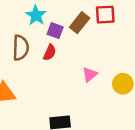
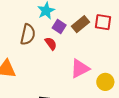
red semicircle: (50, 53) -> (51, 44), turned -72
pink triangle: (90, 74) -> (80, 69), size x1.5

